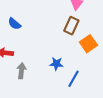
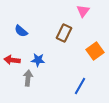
brown rectangle: (71, 26) -> (64, 33), moved
blue star: (56, 64) -> (38, 60), moved

